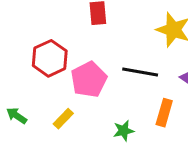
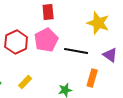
pink pentagon: (89, 79) -> (46, 40), moved

